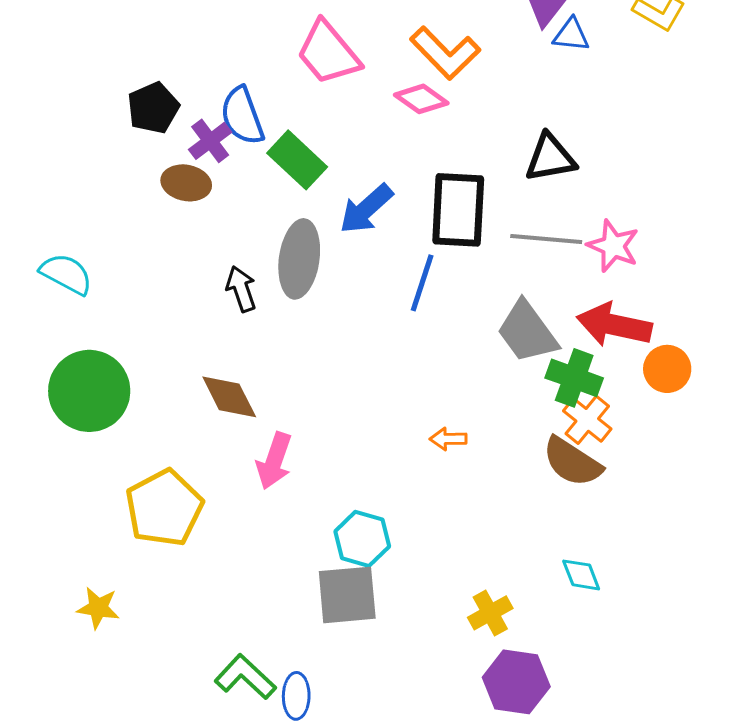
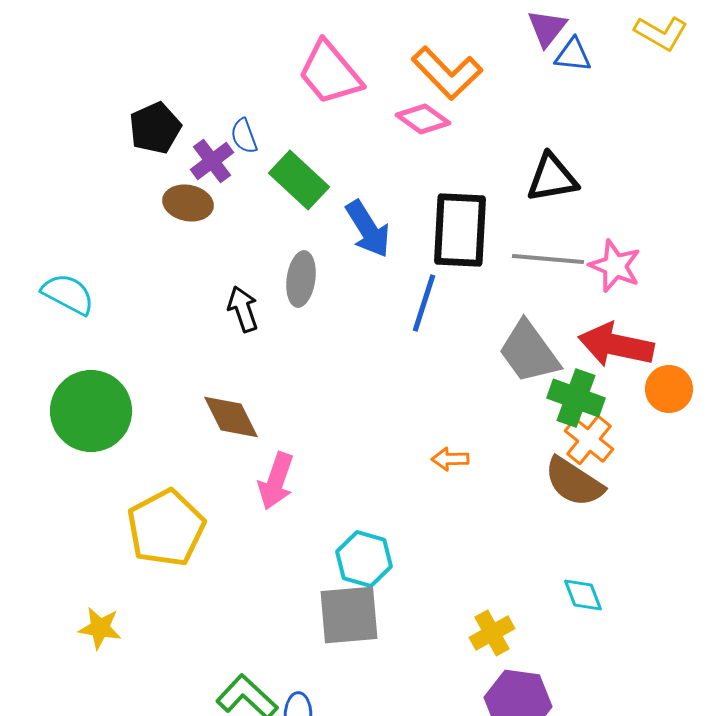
blue semicircle: (242, 116) -> (244, 136), size x0.6
blue arrow: (366, 209) -> (368, 229), turned -80
gray ellipse: (299, 259) -> (301, 279), size x0.7

